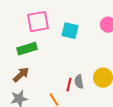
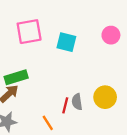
green rectangle: (27, 49) -> (16, 77), moved

